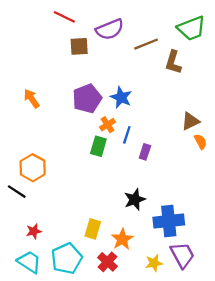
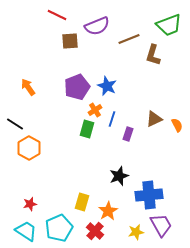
brown triangle: (190, 121) -> (154, 119), moved
black line: (17, 192) -> (15, 124), moved

